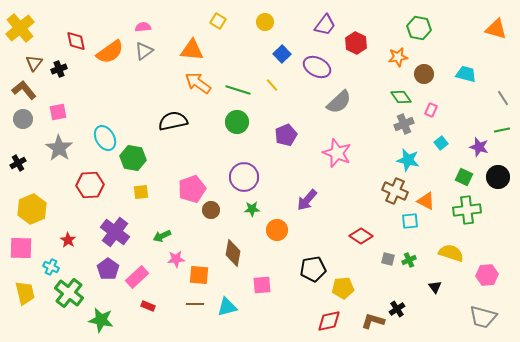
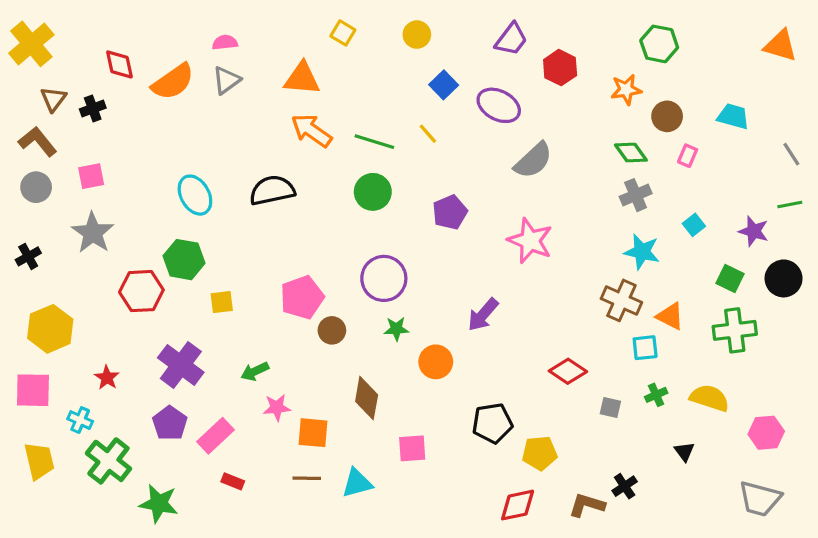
pink rectangle: (431, 110) -> (688, 156), moved
cyan ellipse: (105, 138) -> (195, 195), moved
green hexagon: (133, 158) -> (184, 260), moved
green cross: (409, 260) -> (656, 395), moved

